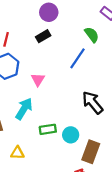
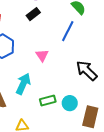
pink triangle: (38, 80) -> (42, 55), moved

